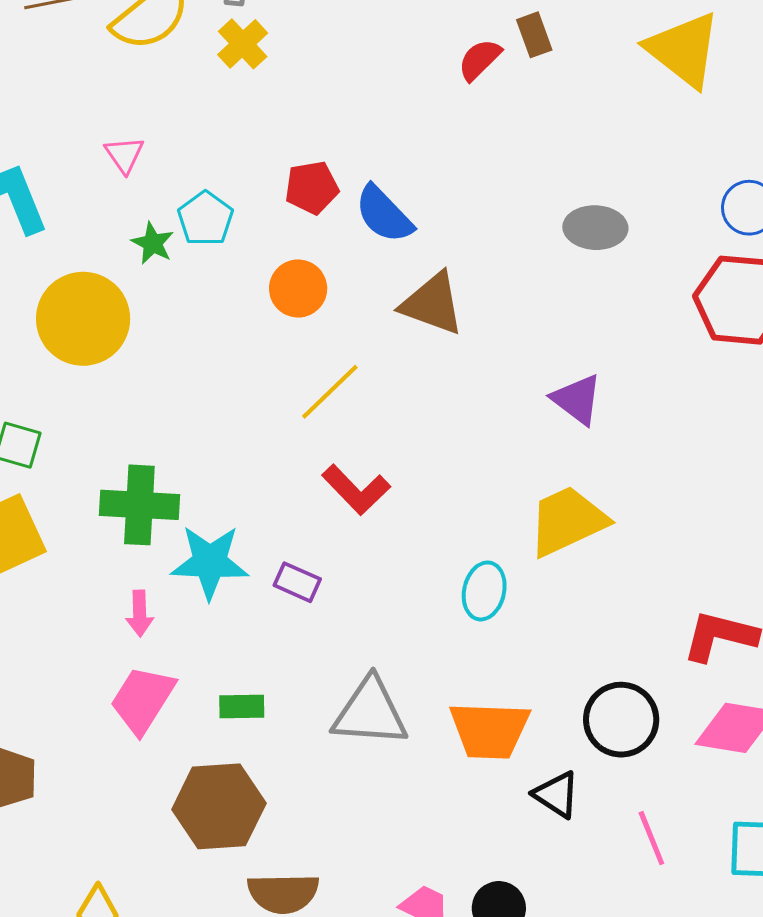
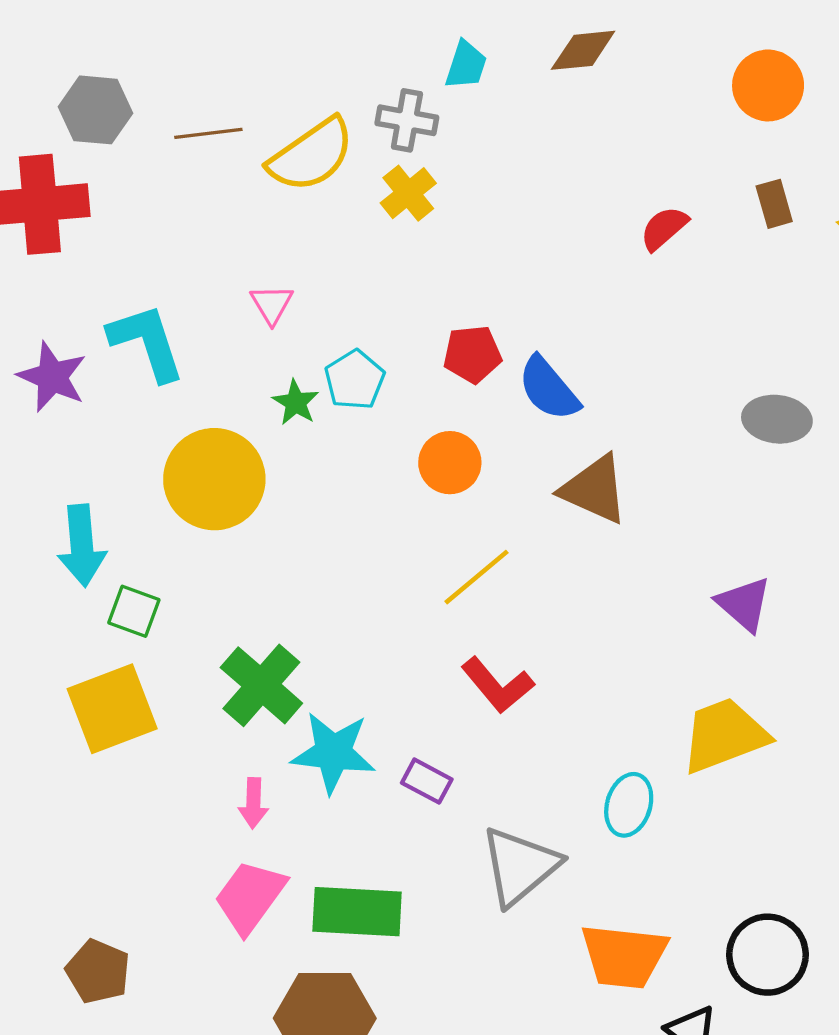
brown rectangle: (534, 35) -> (774, 204), moved
green cross: (139, 505) -> (261, 685), turned 34
green rectangle: (242, 706) -> (357, 912), size x1.8
gray triangle: (370, 712) -> (520, 866), moved, turned -48

